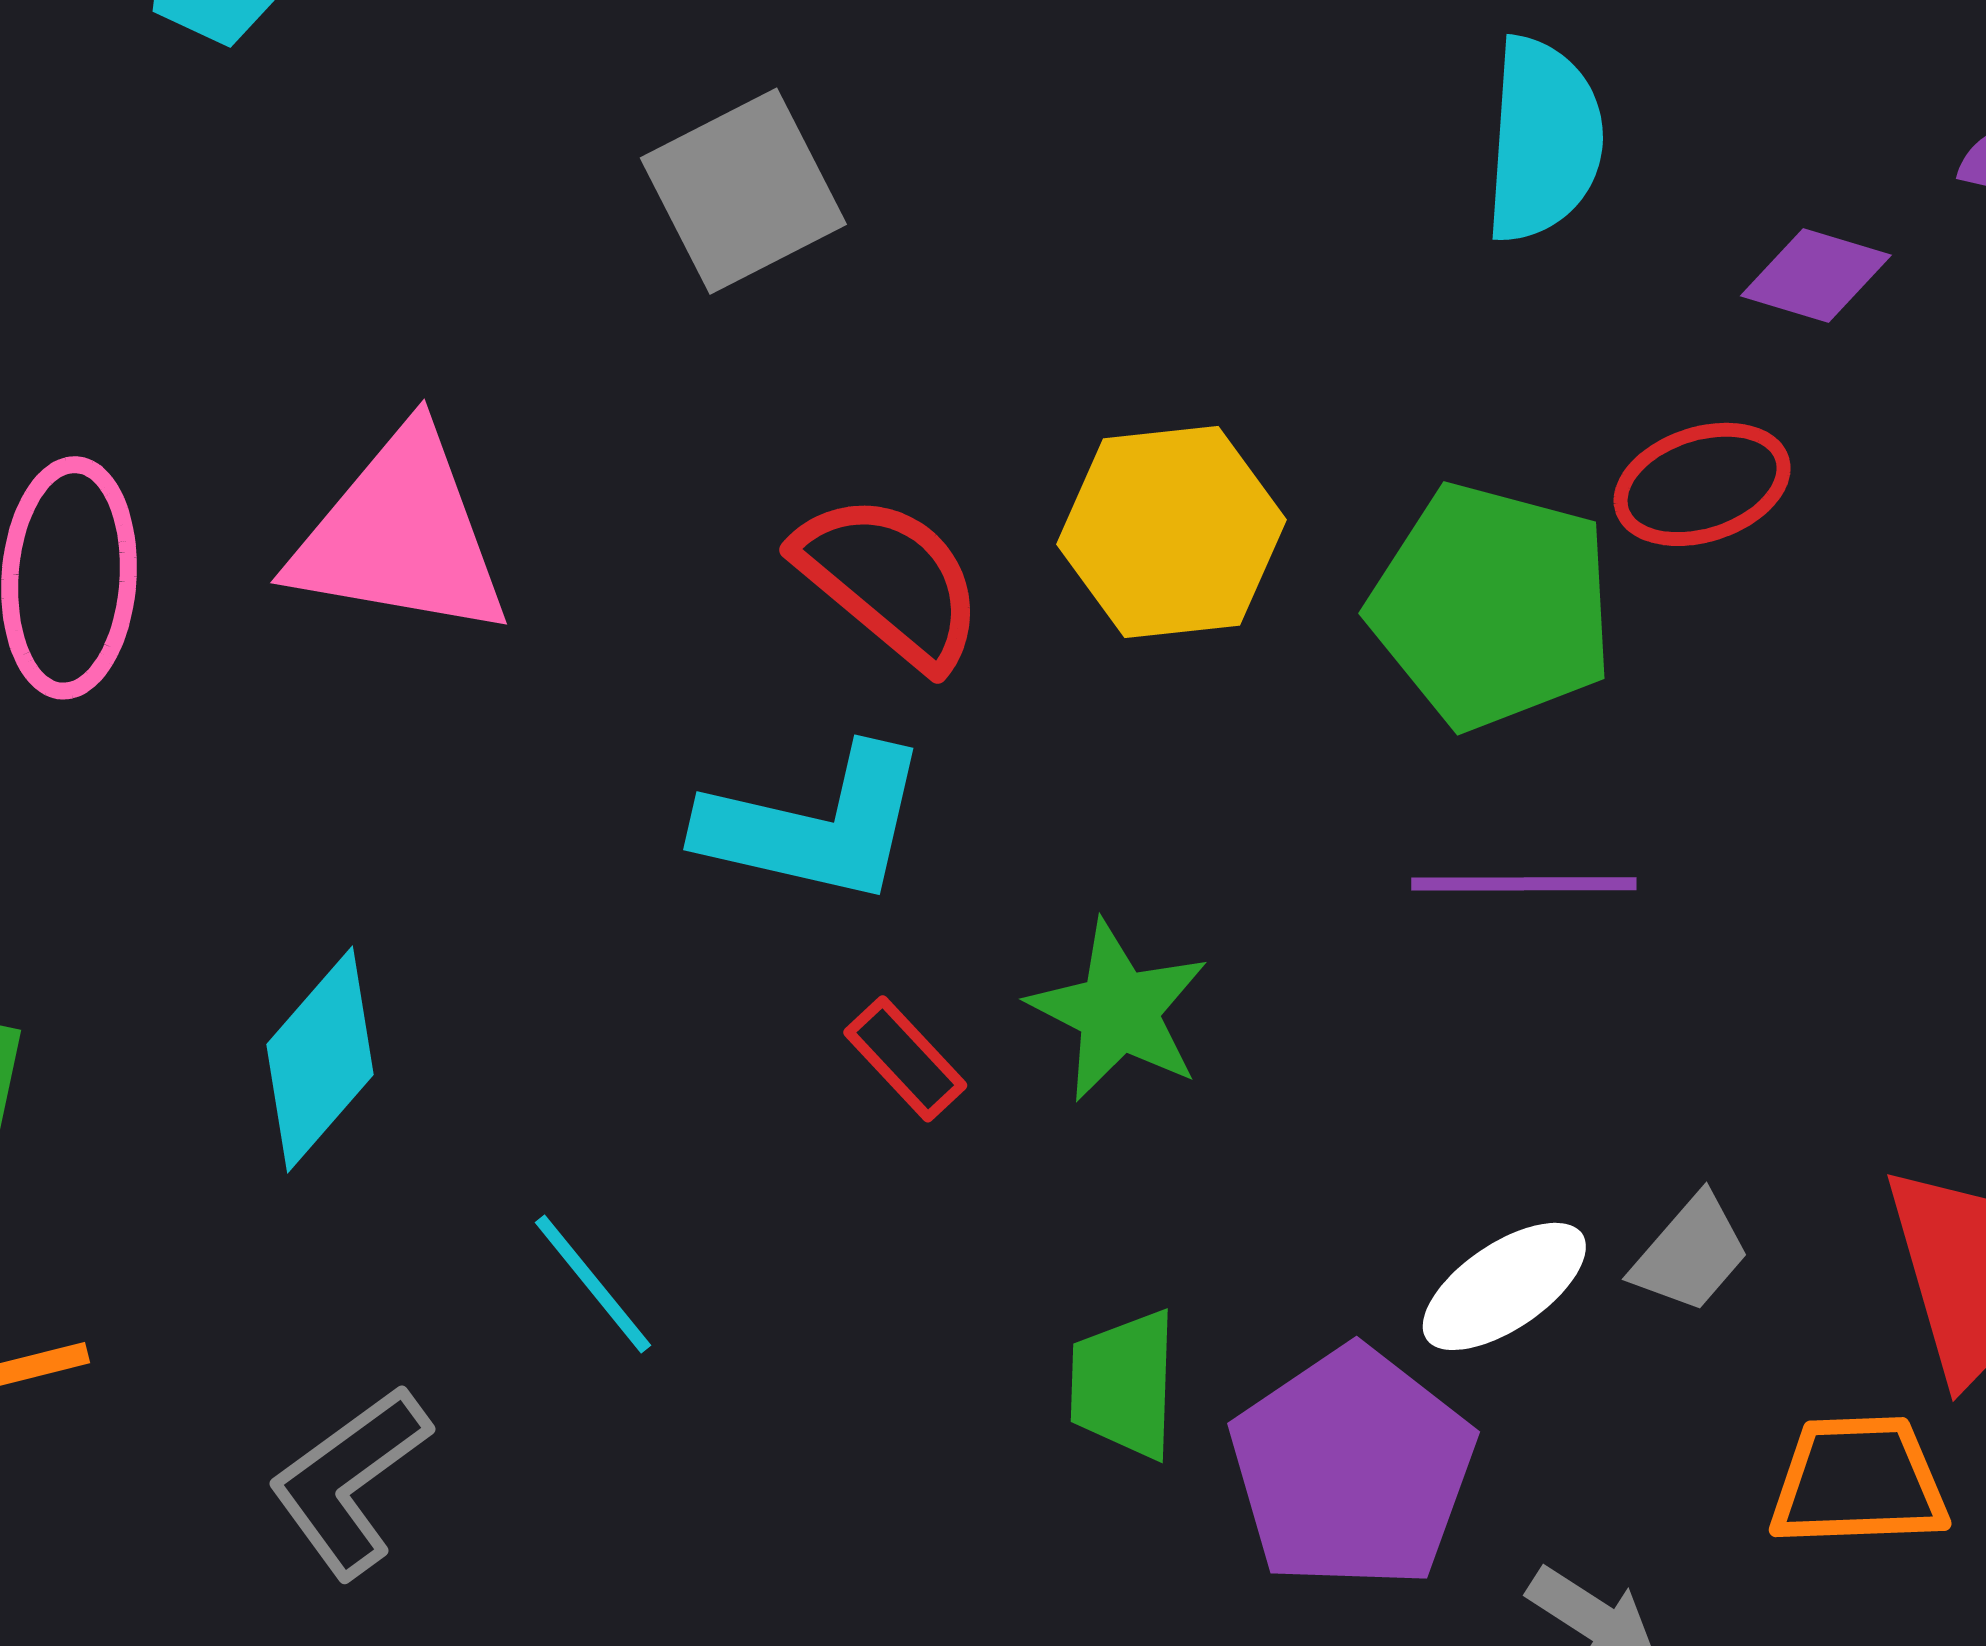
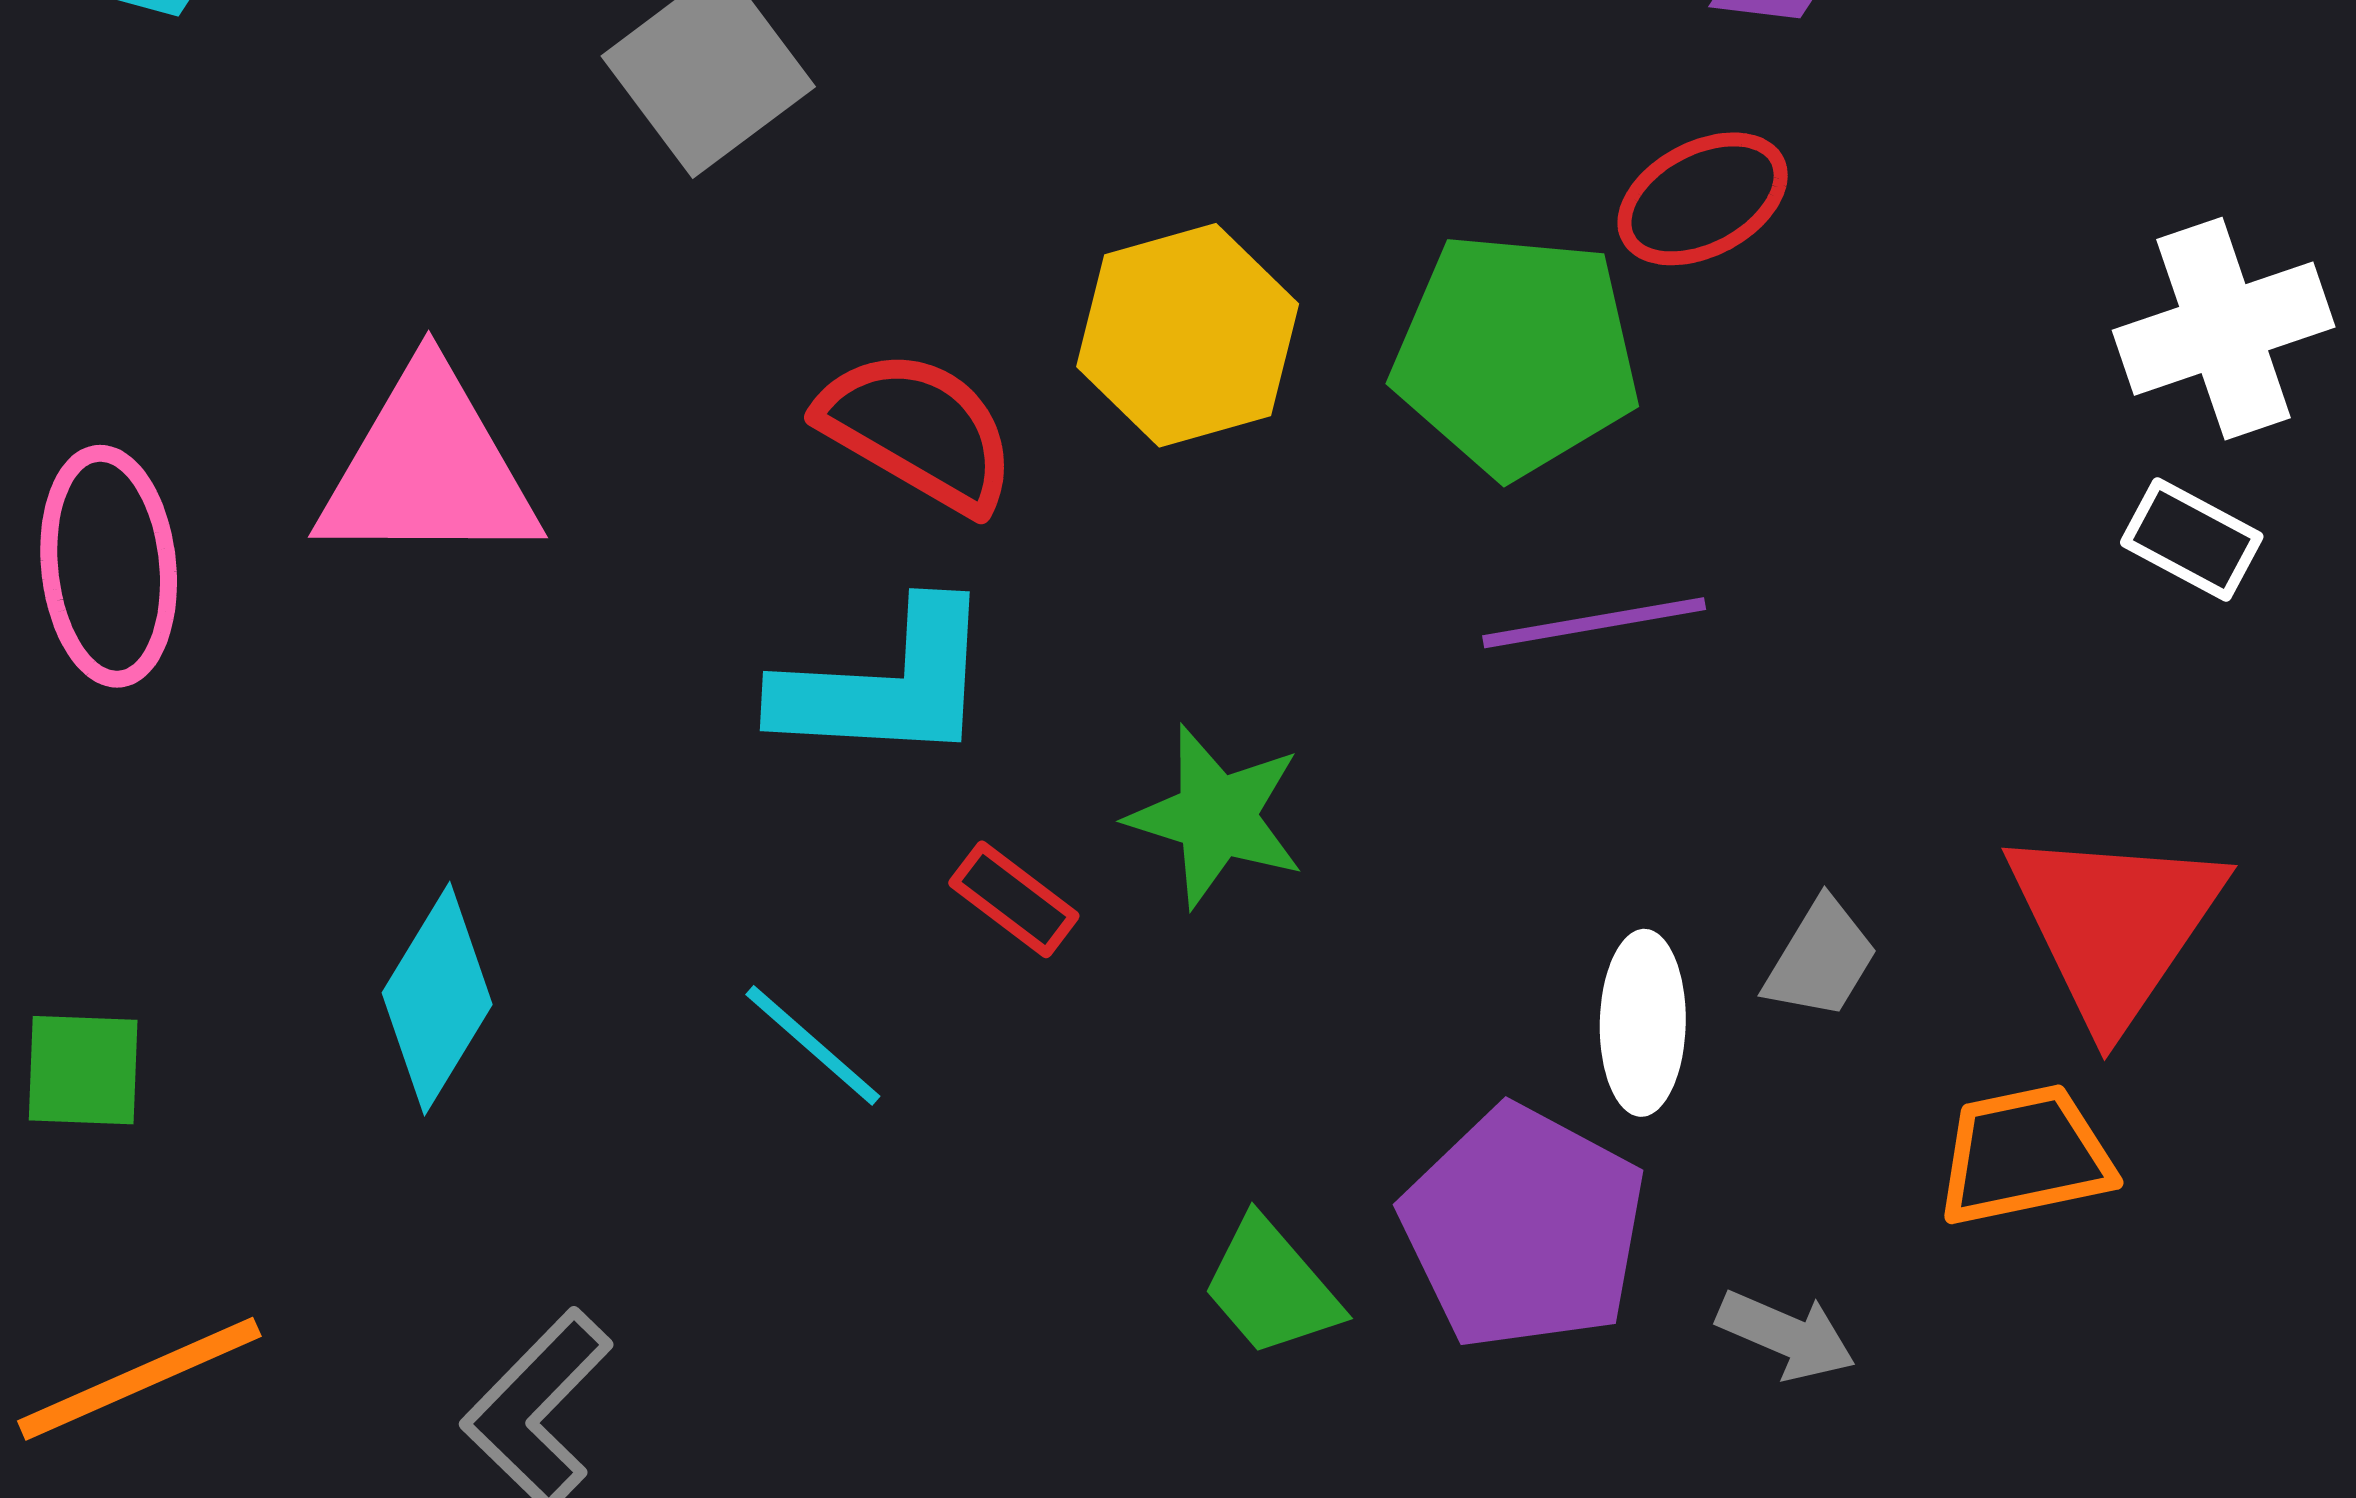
cyan line: (593, 1284) -> (813, 1045), moved
white ellipse: (1504, 1286) -> (1643, 1023), turned -45
green trapezoid: (1124, 1384) -> (1271, 1287), moved, turned -33

